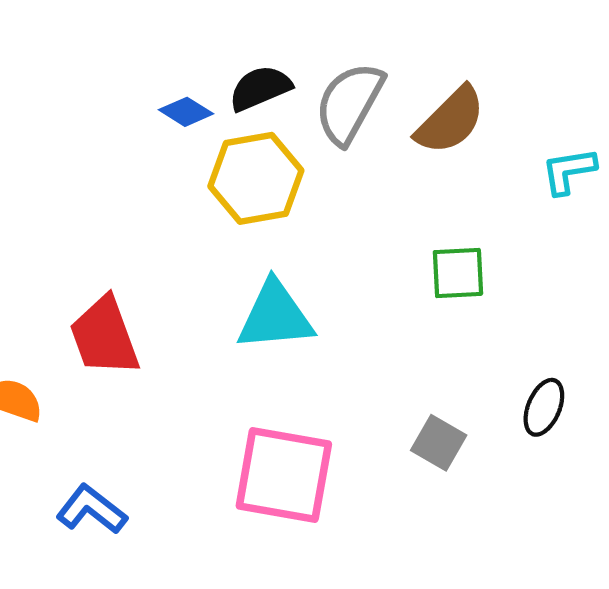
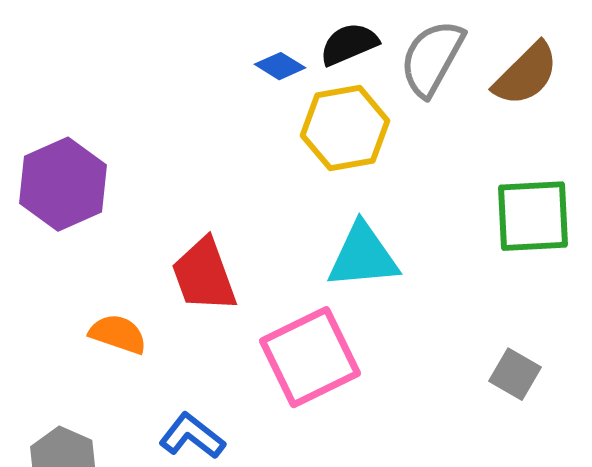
green square: (458, 273) -> (533, 216), size x1.5
pink square: (284, 475) -> (310, 357), moved, turned -36

